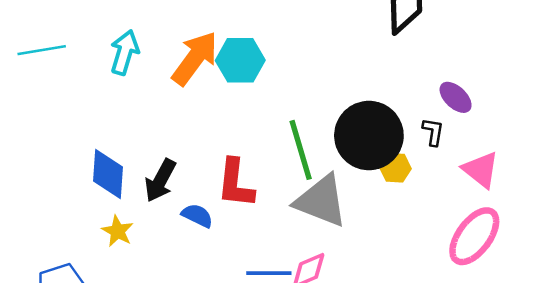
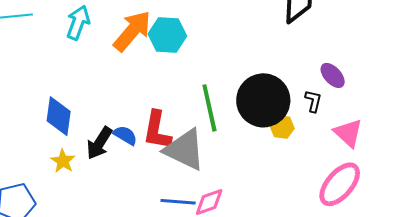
black arrow: (160, 180) -> (99, 143), moved
gray triangle: (321, 201) -> (185, 150), moved
blue semicircle: (197, 216) -> (125, 135), moved

